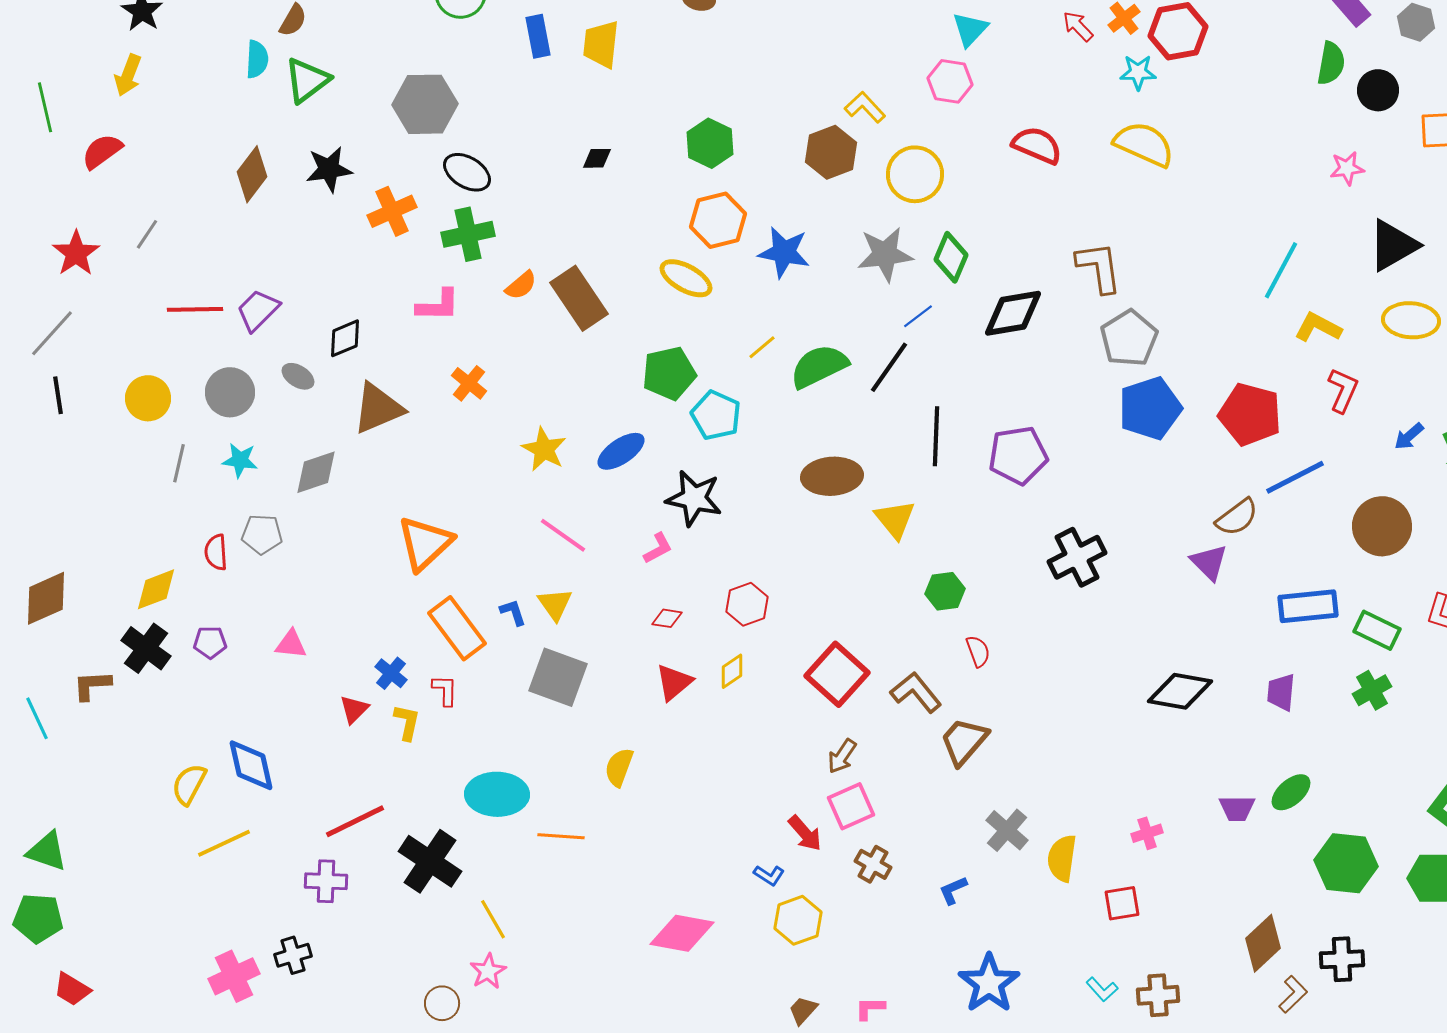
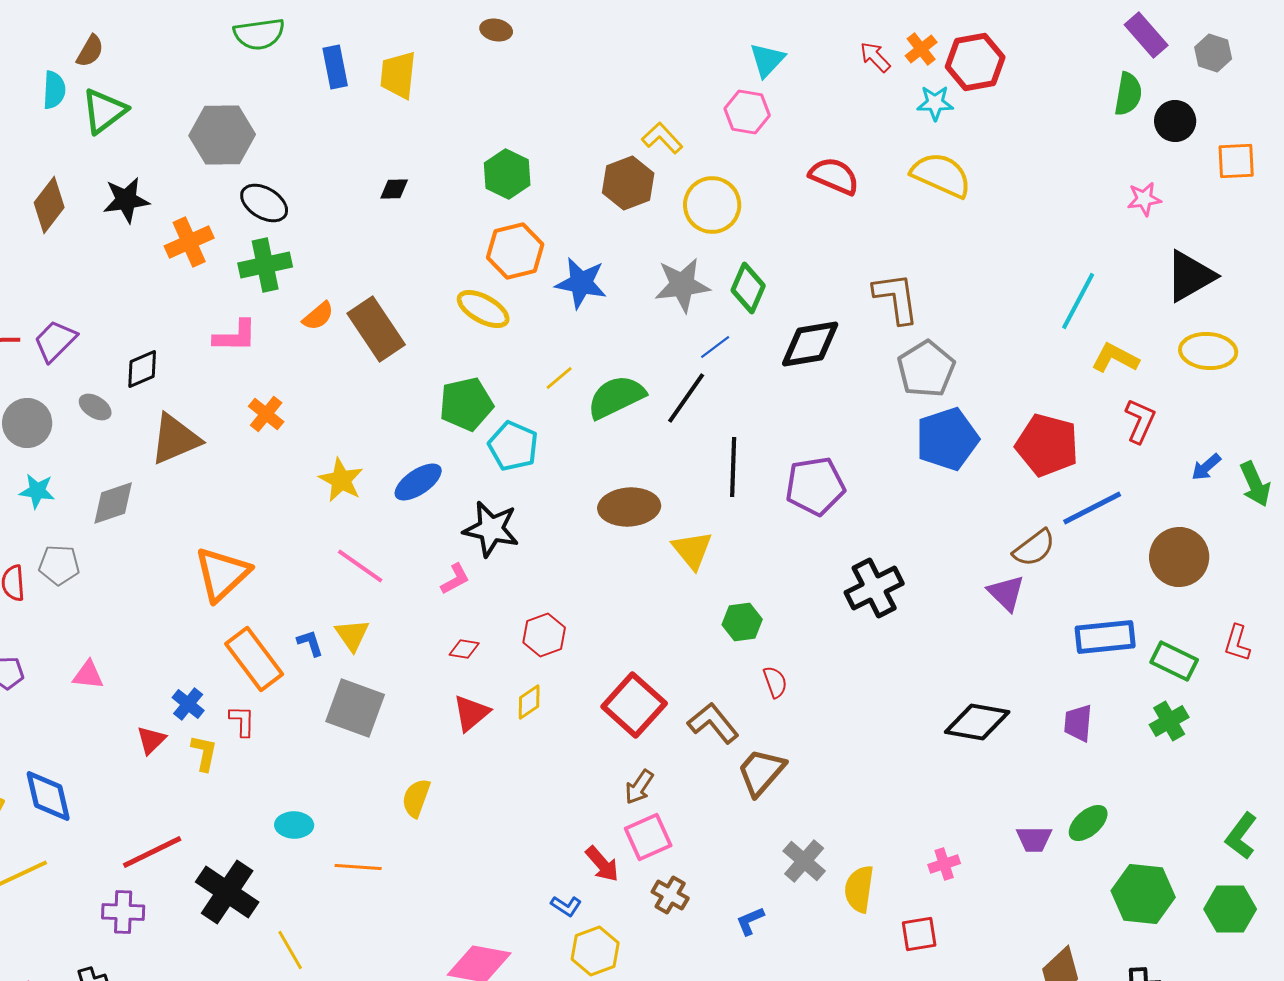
cyan ellipse: (497, 794) -> (294, 825), size x0.6

